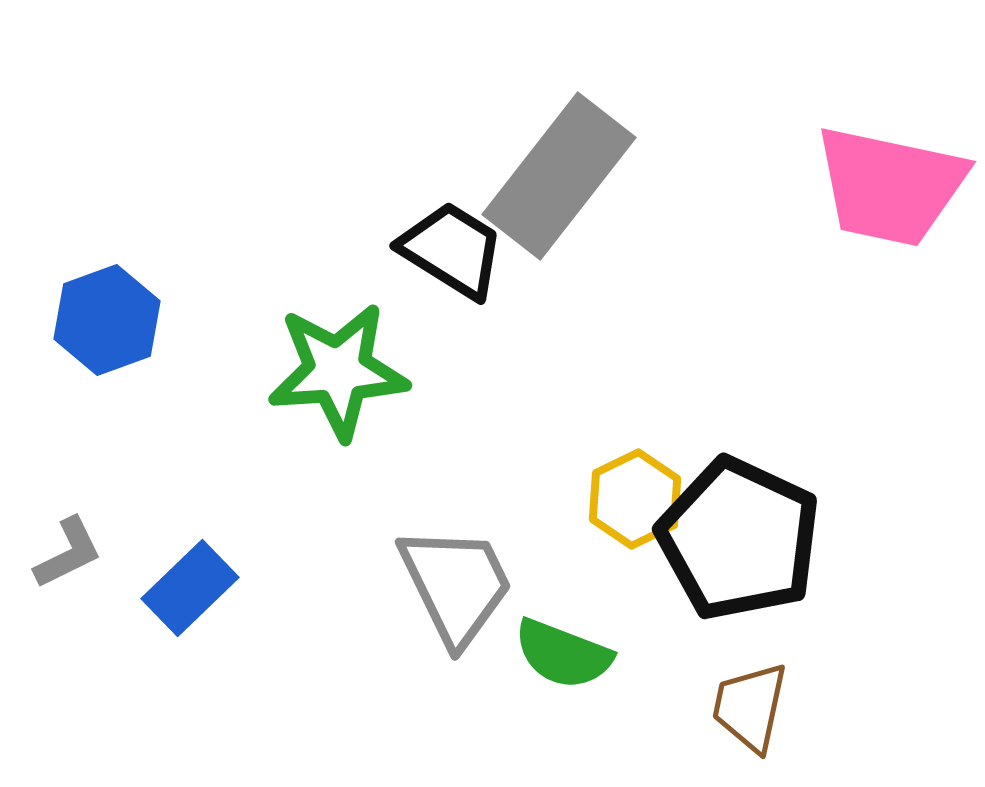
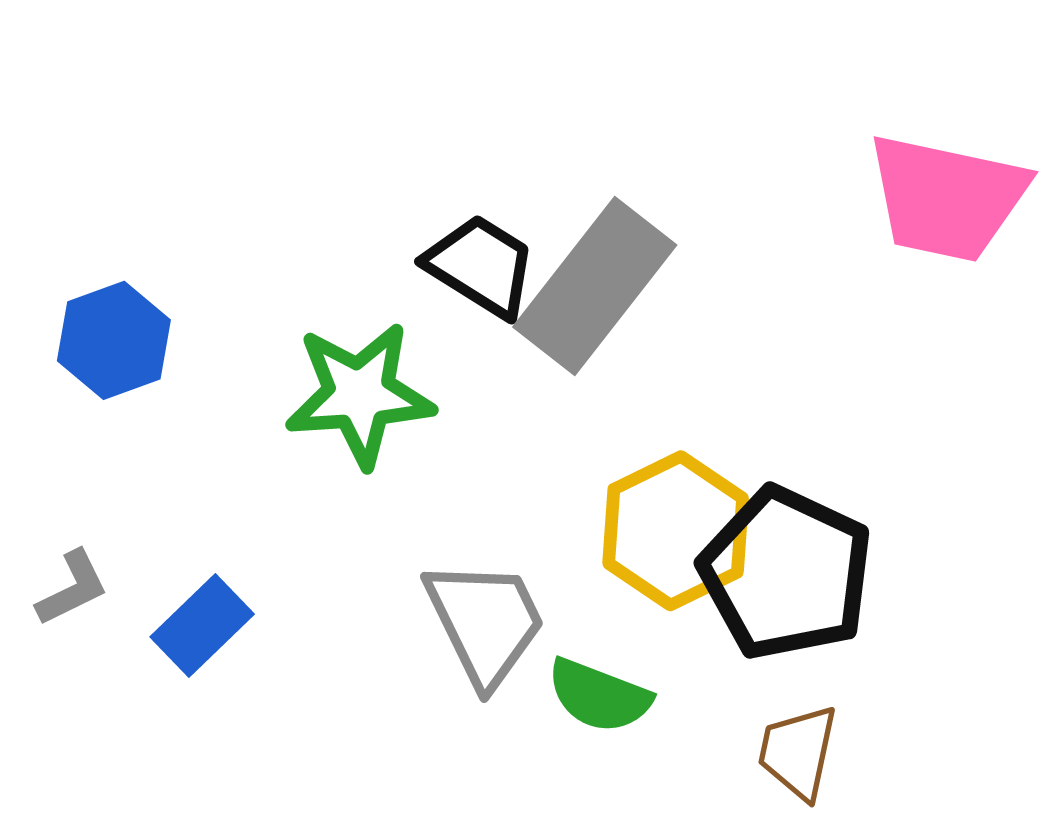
gray rectangle: (559, 176) -> (595, 286), moved
yellow hexagon: (635, 499) -> (676, 531), size x1.5

